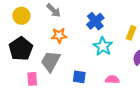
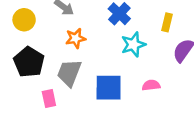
cyan star: (103, 46) -> (133, 45), turned 30
blue square: (79, 77) -> (109, 88), size x1.6

